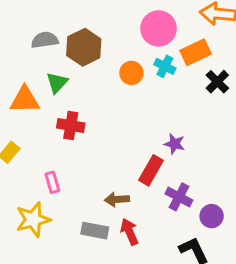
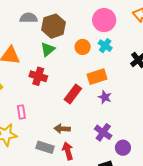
orange rectangle: (196, 52) -> (97, 77), moved
green triangle: (57, 83) -> (48, 49), moved
red rectangle: (151, 170) -> (73, 94), moved

